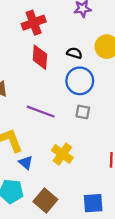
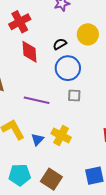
black semicircle: (74, 53) -> (60, 44), turned -40
blue triangle: (26, 163) -> (37, 139), moved, turned 40

